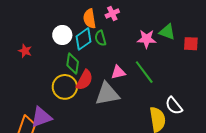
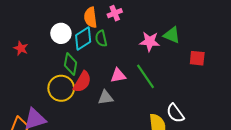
red square: (191, 44) -> (197, 58), moved
gray triangle: (107, 94) -> (106, 98), size x0.6

